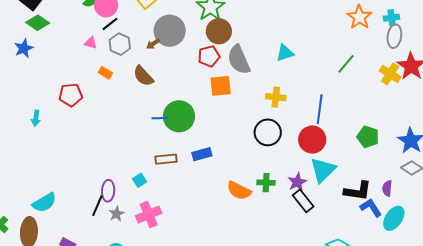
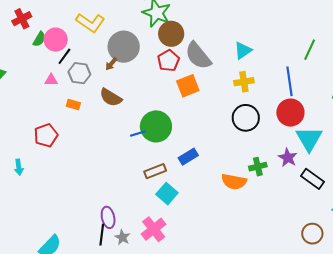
cyan triangle: (285, 53) -> (243, 50), moved
green line: (346, 64) -> (310, 50), moved
cyan square: (139, 180) -> (167, 194), moved, size x1.5
black rectangle: (303, 201) -> (312, 179), moved

